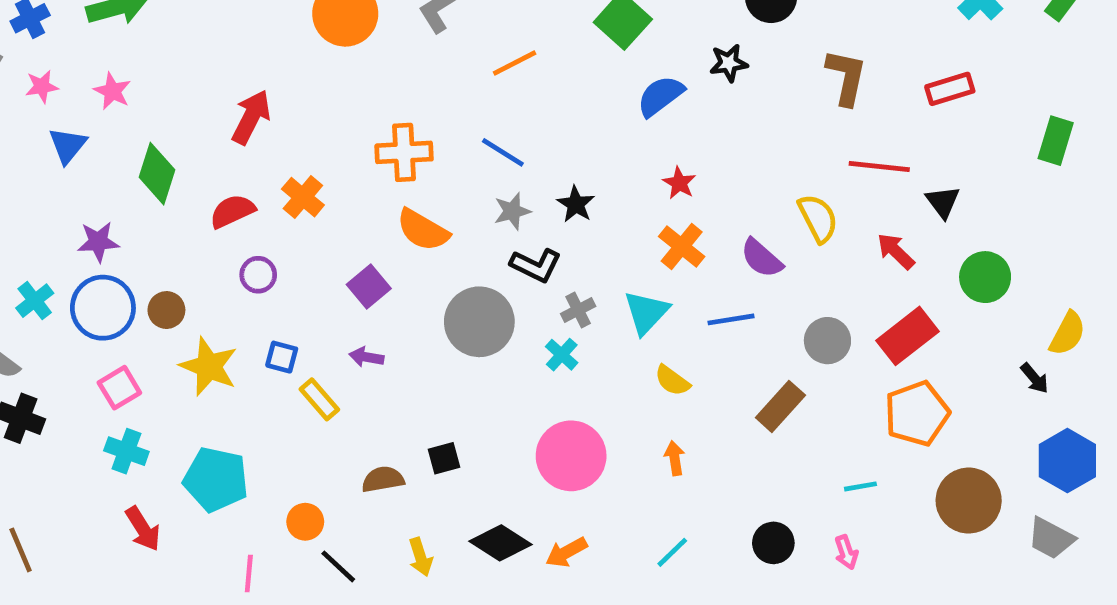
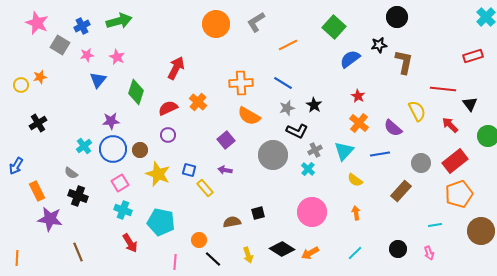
brown L-shape: (846, 77) -> (404, 62), moved
purple circle: (258, 275) -> (168, 135), moved

